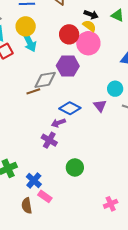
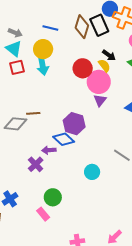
purple hexagon: (68, 66) -> (74, 124), moved
gray diamond: (45, 80) -> (15, 124), moved
cyan circle: (115, 89) -> (92, 172), moved
purple triangle: (100, 106) -> (100, 100), moved
pink rectangle: (45, 196) -> (43, 214), moved

